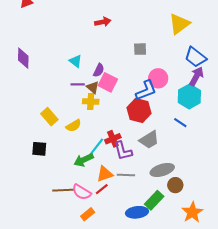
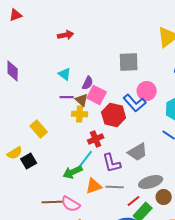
red arrow: (103, 22) -> (66, 35), moved
gray square: (140, 49) -> (129, 62), size x1.5
blue L-shape: (146, 90) -> (135, 103), turned 70
red hexagon: (139, 111) -> (114, 115), moved
yellow semicircle: (74, 126) -> (15, 153), moved
red cross: (113, 139) -> (96, 139), moved
black square: (39, 149) -> (29, 161), turned -35
red line: (102, 189) -> (134, 201), moved

